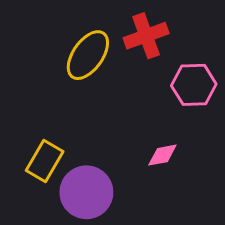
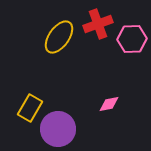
pink hexagon: (194, 85) -> (132, 39), moved

